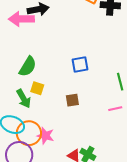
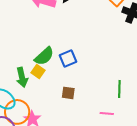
blue square: (80, 65) -> (68, 59), moved, turned -30
green semicircle: (28, 67) -> (44, 56), moved

